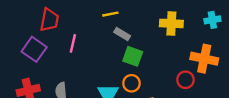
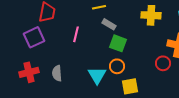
pink line: (73, 43) -> (76, 34), moved
purple square: (34, 49) -> (34, 37), turned 30

